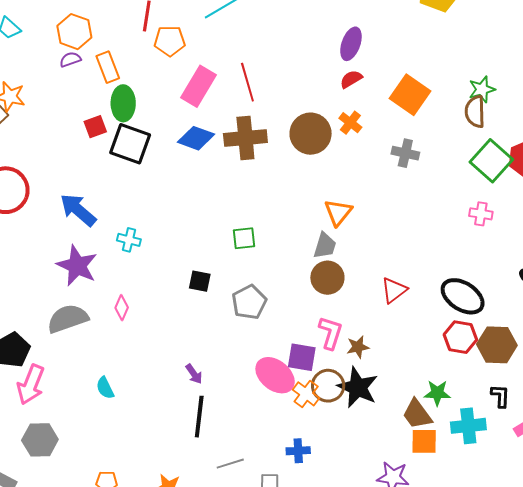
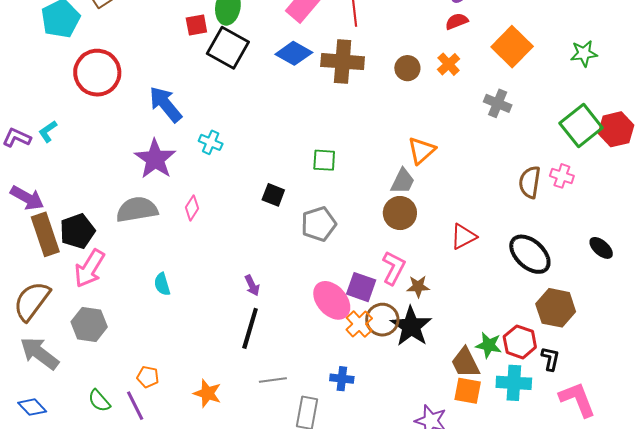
brown semicircle: (475, 112) -> (530, 182), moved
brown circle: (311, 134) -> (407, 68), size x0.6
red hexagon: (460, 337) -> (520, 342), moved

